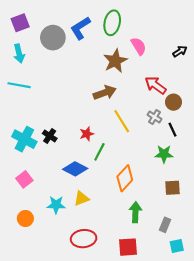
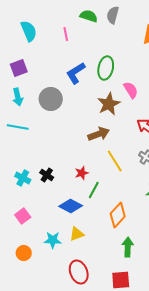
gray circle: (53, 38) -> (51, 99), moved
cyan cross: (24, 139) -> (23, 178), size x0.7
red ellipse: (84, 239) -> (79, 272), turned 75

